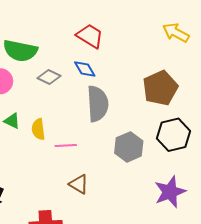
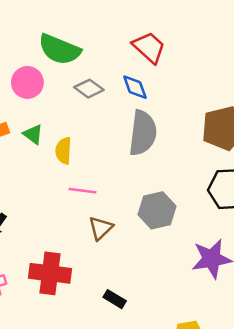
pink line: (66, 146) -> (82, 191), moved
gray hexagon: (129, 147) -> (157, 210), moved
brown triangle: (79, 184) -> (101, 228), turned 35

